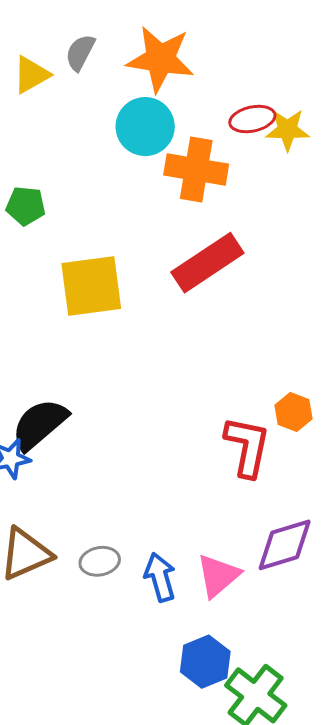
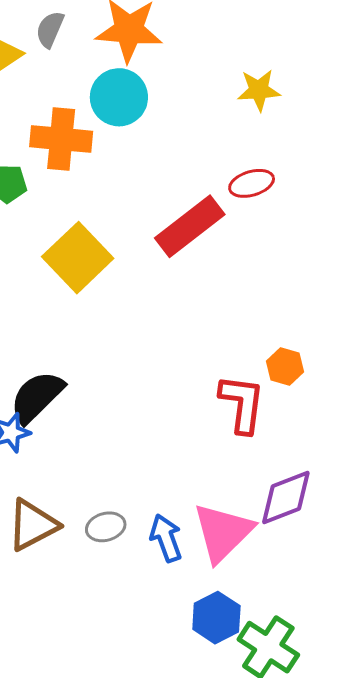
red ellipse: (252, 119) -> (252, 183), moved
orange cross: (196, 170) -> (61, 139), moved
yellow square: (91, 286) -> (78, 258), turned -32
pink triangle: (218, 576) -> (223, 532), size x1.4

